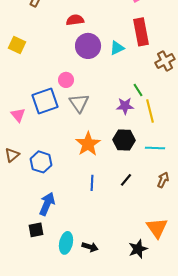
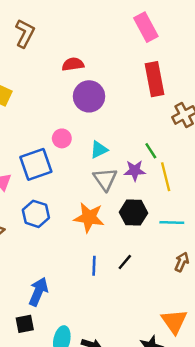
cyan triangle: (117, 48) -> (99, 150), moved
gray triangle: (79, 103) -> (105, 179), moved
orange star: (88, 144) -> (89, 218), turned -30
blue hexagon: (41, 162) -> (36, 214), moved
black line: (126, 180) -> (125, 262), moved

